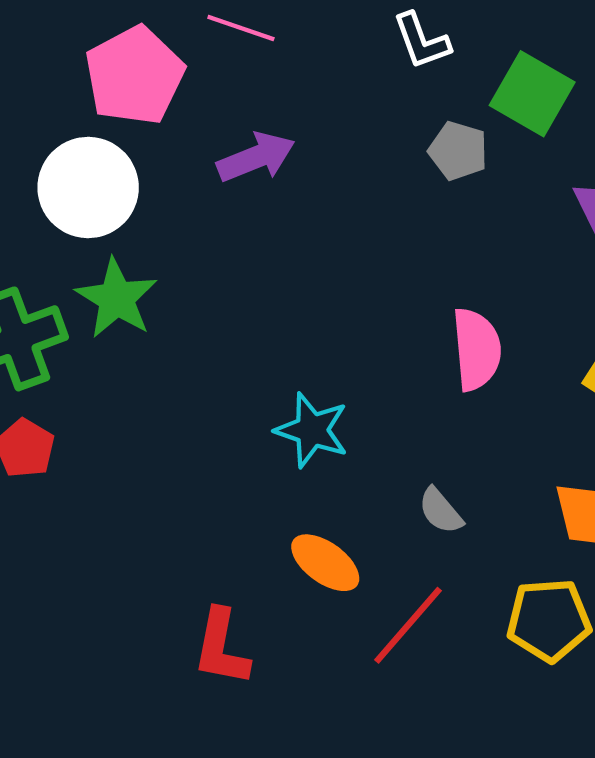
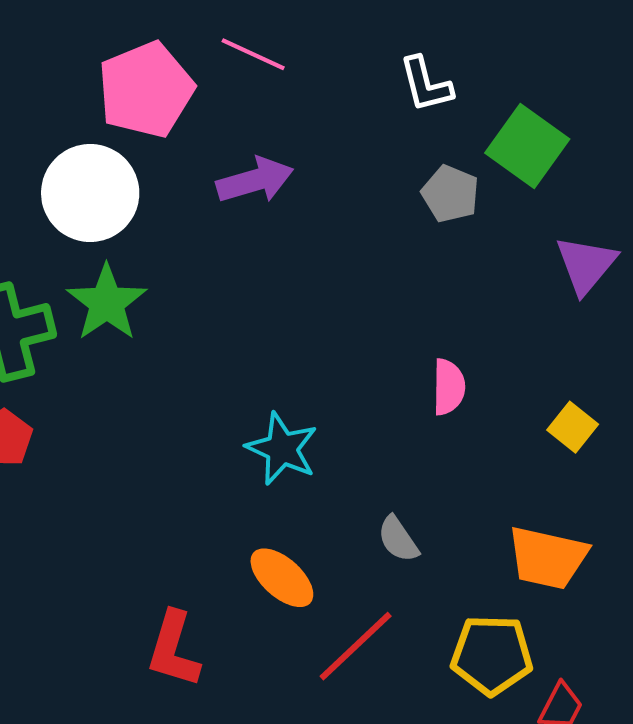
pink semicircle: (477, 349) -> (449, 387), size x0.7

